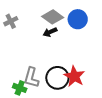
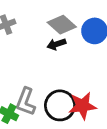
red star: (74, 76) -> (83, 106), turned 30

